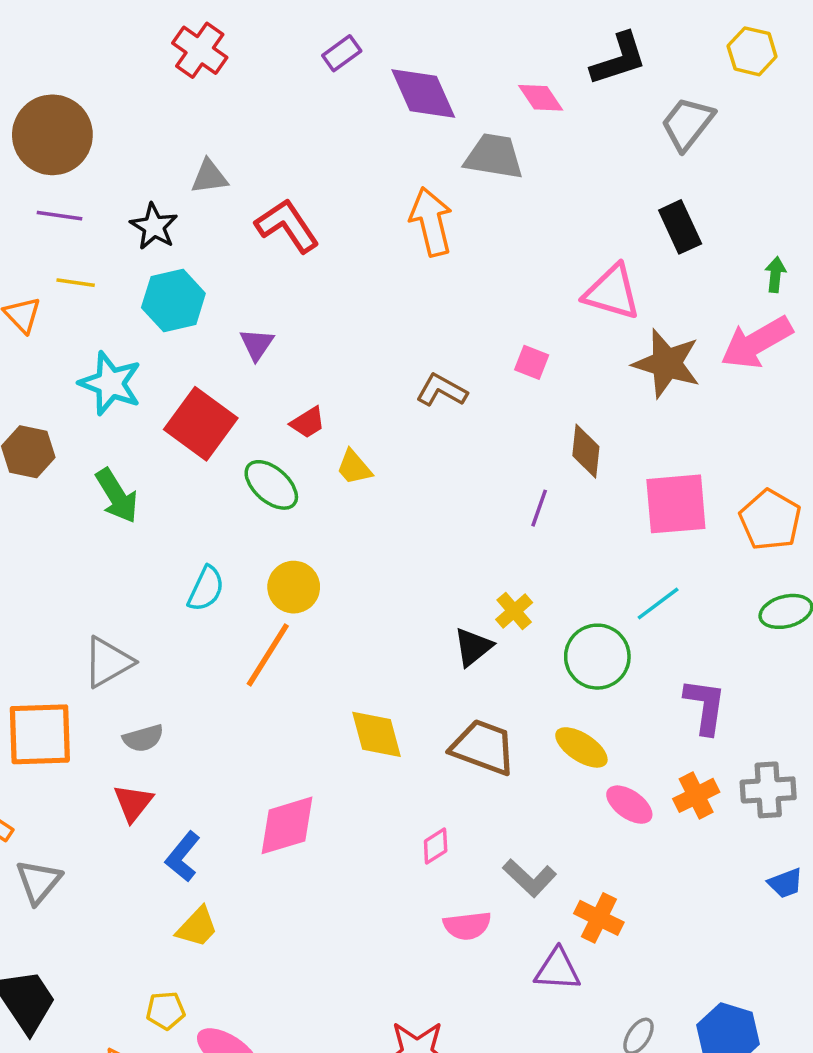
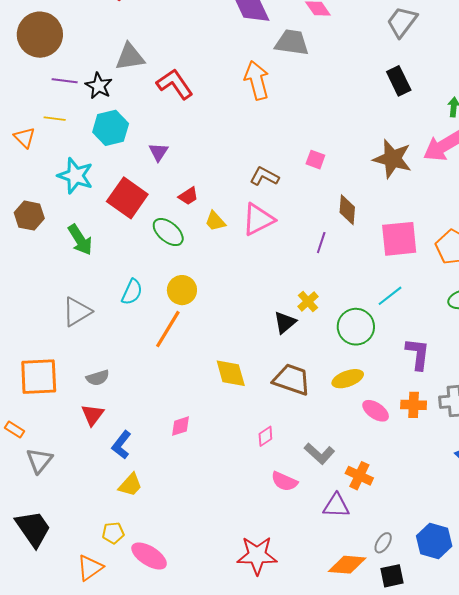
gray triangle: (209, 177) -> (130, 57), size x1.4
purple line: (59, 216) -> (65, 81), moved
pink triangle: (612, 292) -> (258, 219), moved, turned -42
gray triangle: (108, 662) -> (77, 312), moved
yellow ellipse: (581, 747) -> (348, 379), turned -52
orange cross: (696, 795) -> (414, 405), turned 30
pink diamond: (287, 825) -> (181, 426), size x0.6
pink semicircle: (467, 926) -> (284, 481), turned 32

